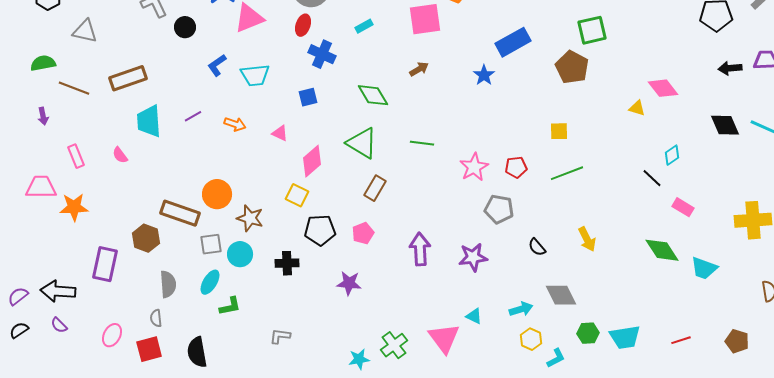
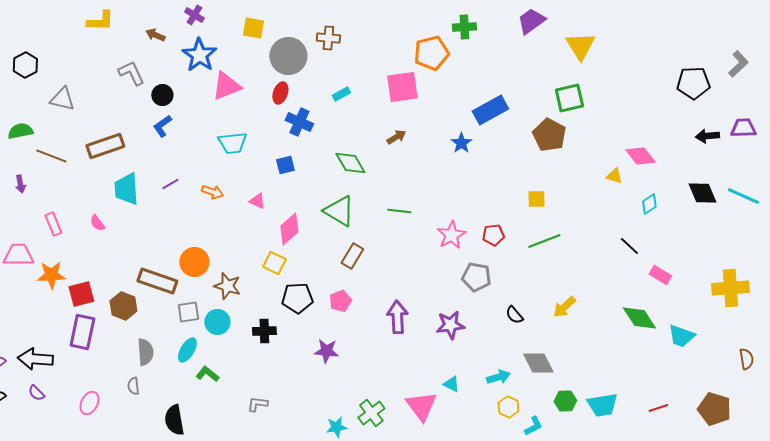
blue L-shape: (217, 65) -> (162, 126), moved
cyan diamond: (672, 155) -> (649, 204), moved
yellow arrow: (587, 239) -> (564, 307), turned 75
green L-shape: (230, 306) -> (207, 374), turned -130
brown pentagon: (737, 341) -> (714, 409), size x1.4
red square: (149, 349) -> (81, 294), moved

